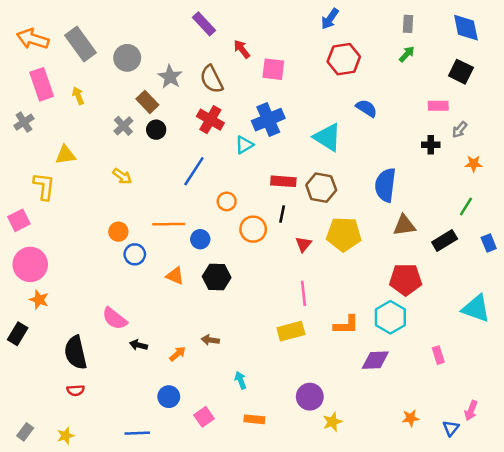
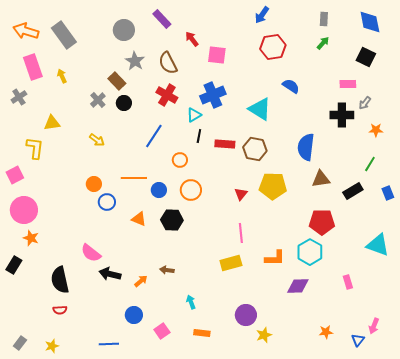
gray circle: (127, 58) -> (124, 30), moved
black cross: (431, 145) -> (342, 115), size x1.6
black line: (282, 214) -> (199, 136), moved
orange circle: (253, 229) -> (191, 190), moved
black arrow: (139, 345) -> (110, 274), size x1.5

